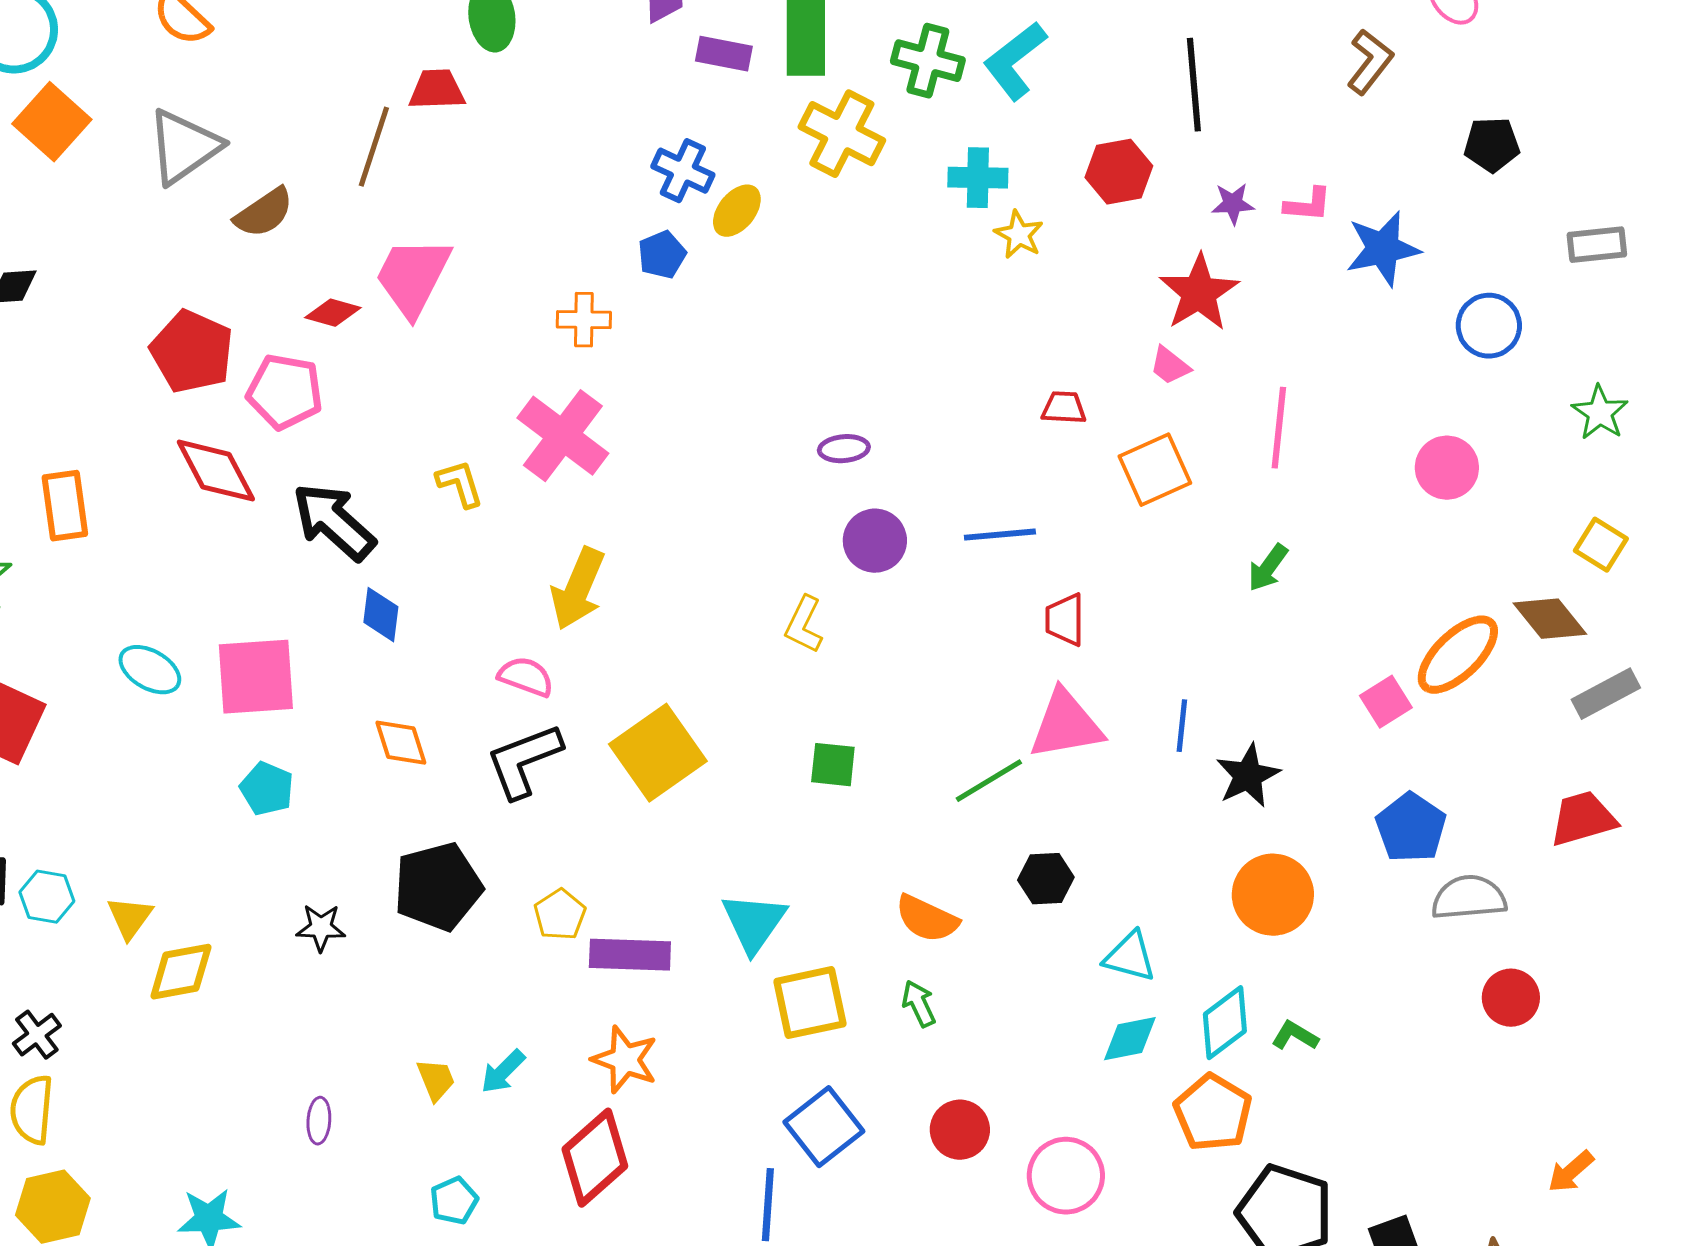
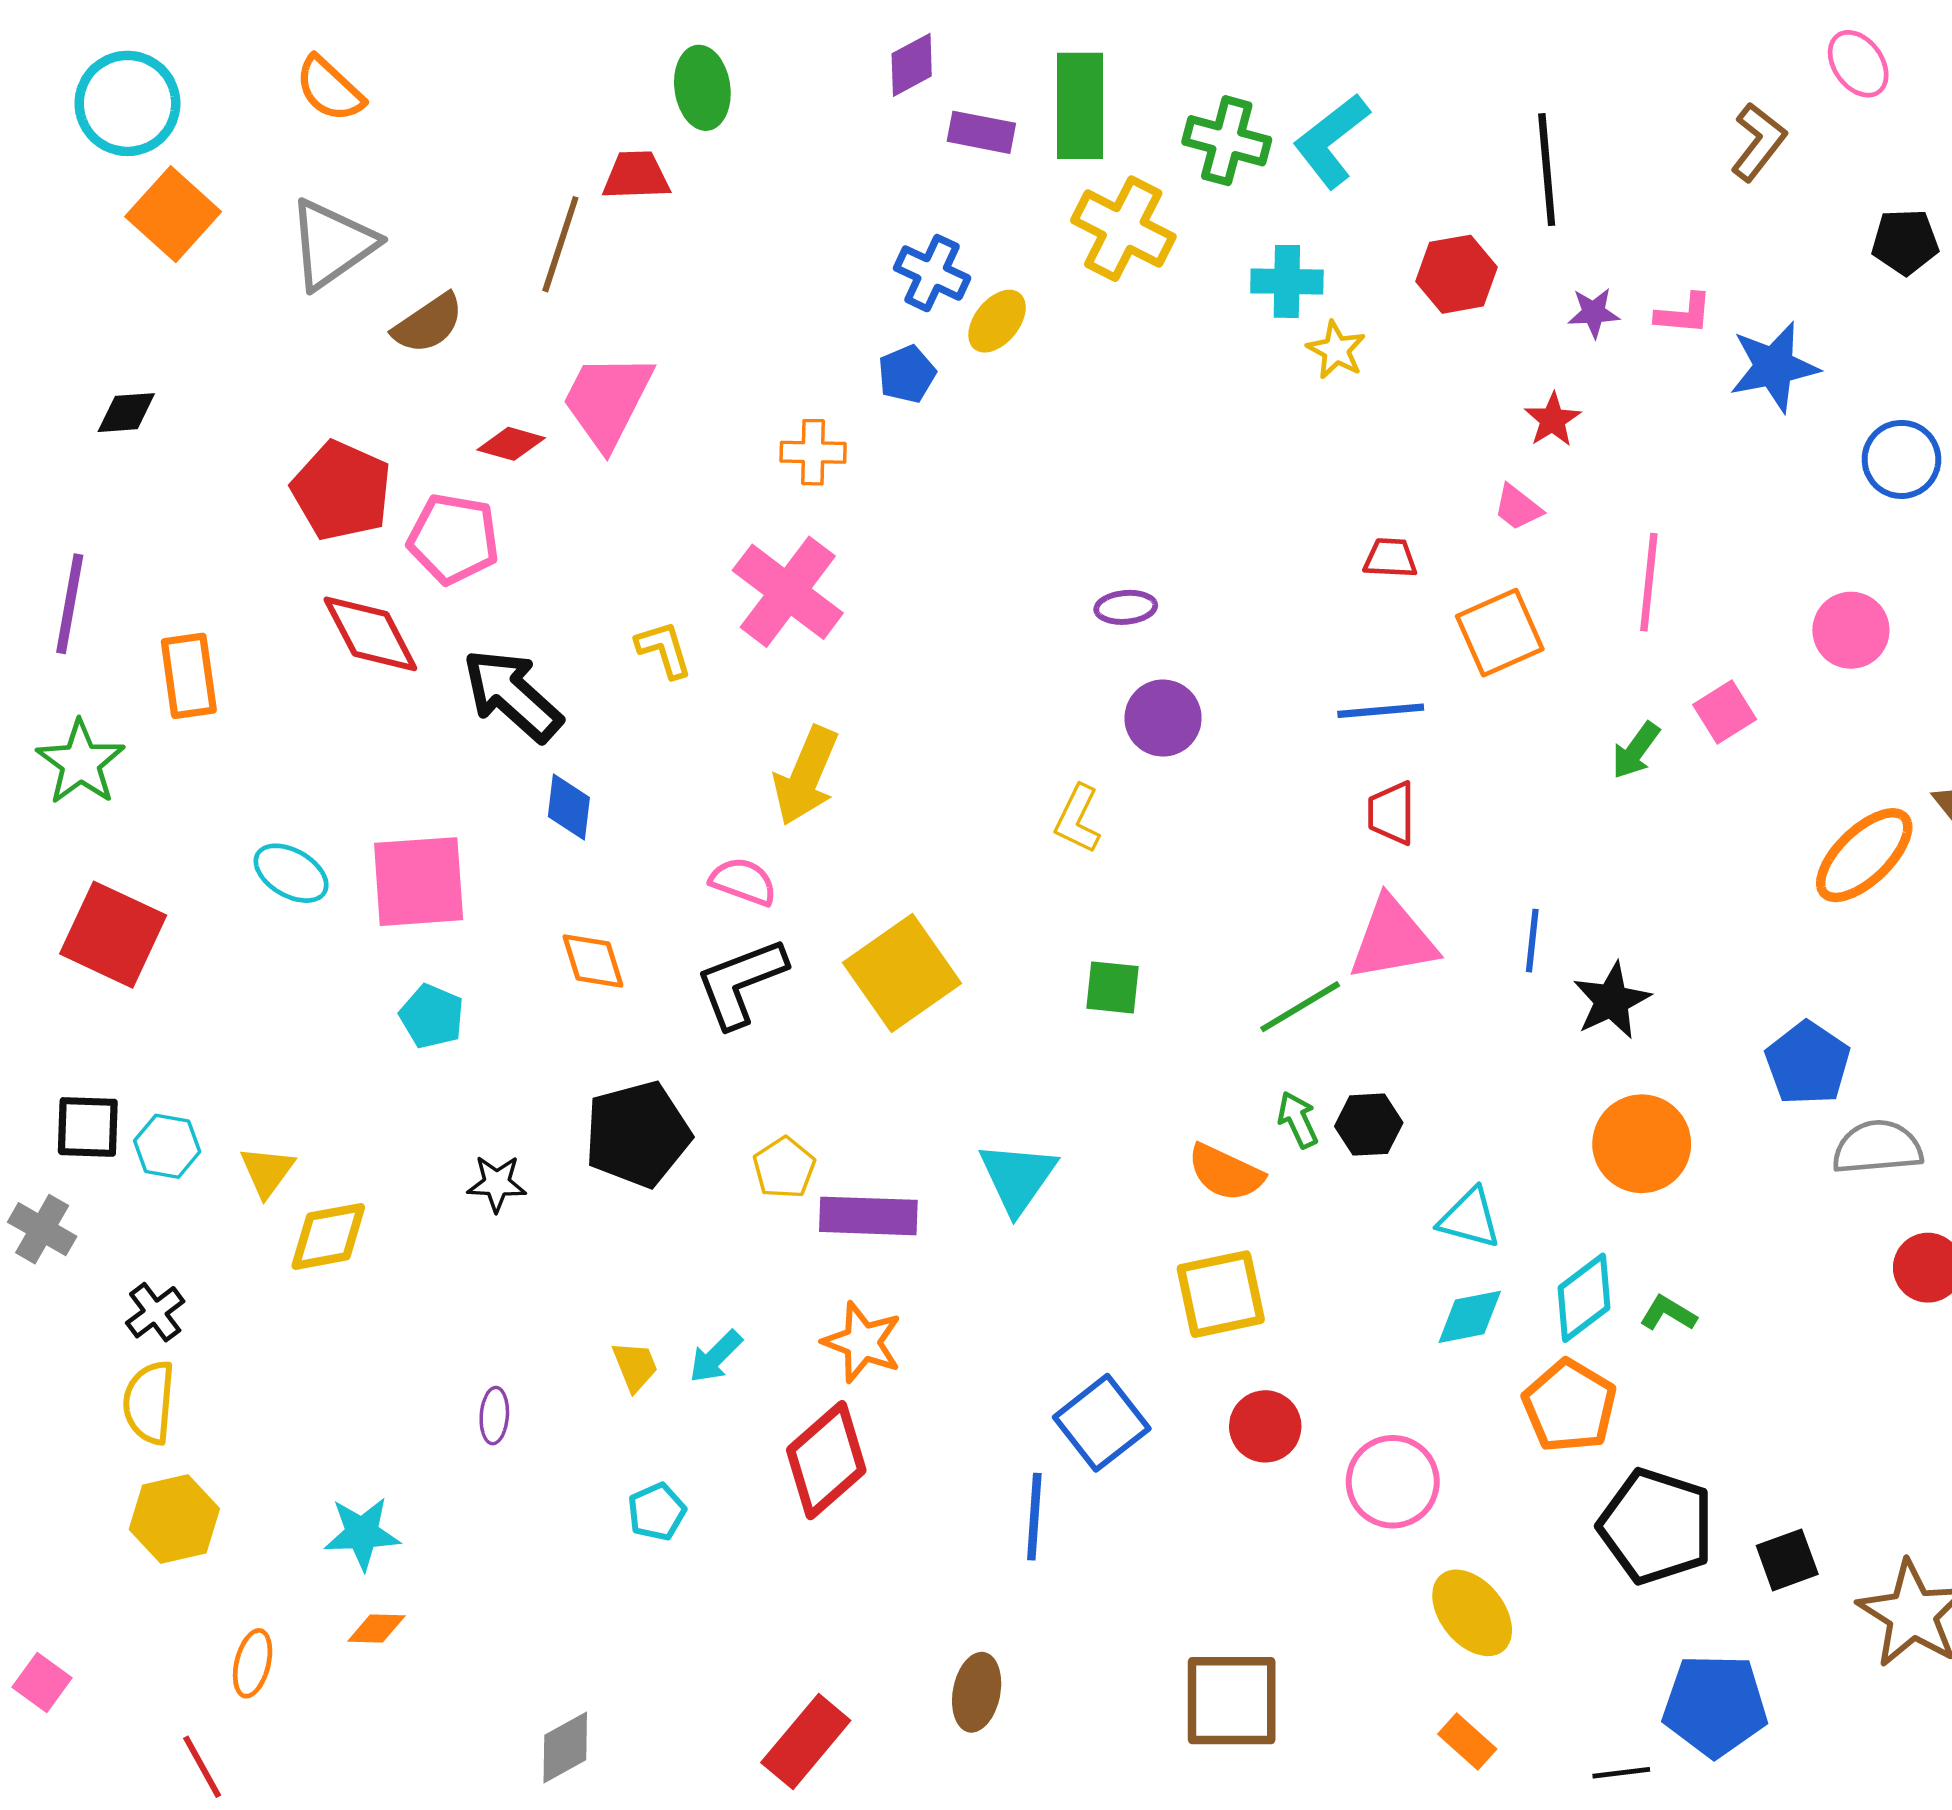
red star: (1199, 293) -> (1553, 420), size x0.6
blue line: (1000, 535) -> (1381, 711), moved
pink square: (1386, 702) -> (1725, 712), moved
yellow square: (810, 1003) -> (1221, 1294), moved
green arrow: (919, 1004) -> (1298, 1120), moved

